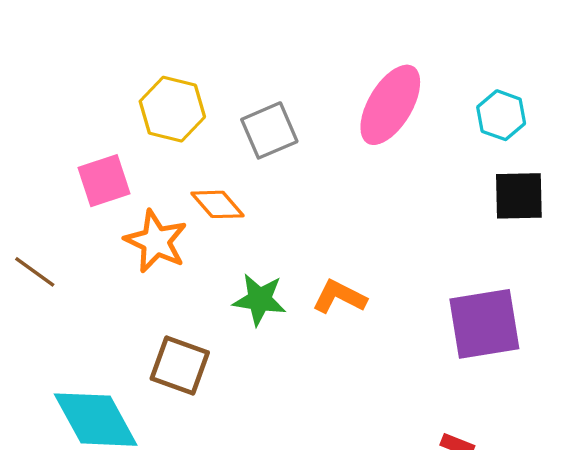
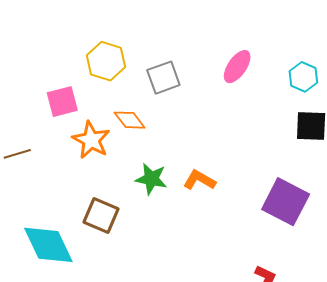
pink ellipse: (390, 105) -> (237, 67), size x0.7
brown line: (35, 272) -> (17, 154), turned -56
purple square: (484, 324) -> (286, 202), turned 33

